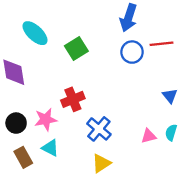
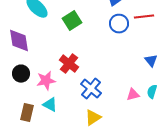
red cross: (73, 99) -> (69, 64), turned -30
black circle: (16, 123) -> (21, 74), moved
brown rectangle: (23, 157) -> (27, 113), turned 42

